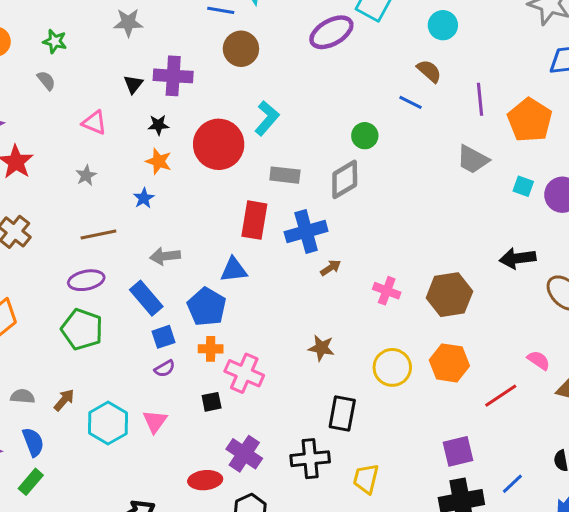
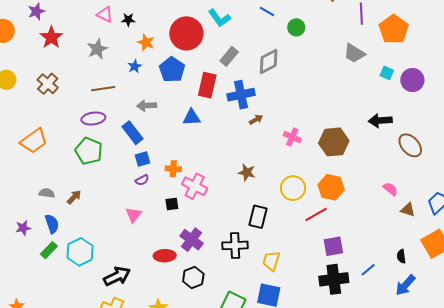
blue line: (411, 102) -> (267, 11), moved
cyan L-shape: (267, 118) -> (219, 18), turned 100
black star: (158, 125) -> (128, 20), moved
green circle: (365, 136) -> (296, 27), moved
gray star: (86, 175) -> (97, 49), size x1.5
gray rectangle: (285, 175) -> (229, 56), turned -60
blue pentagon: (207, 307) -> (172, 70), moved
red line: (501, 396) -> (316, 214), moved
cyan hexagon: (108, 423) -> (80, 252), moved

